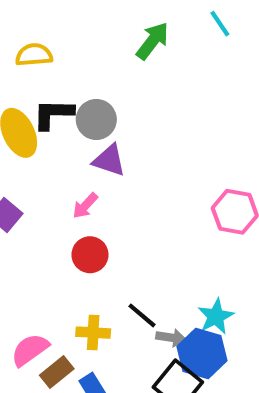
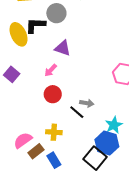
gray circle: (96, 119) -> (56, 13), moved
black line: (142, 315) -> (77, 112), moved
gray arrow: (171, 338) -> (87, 103), moved

